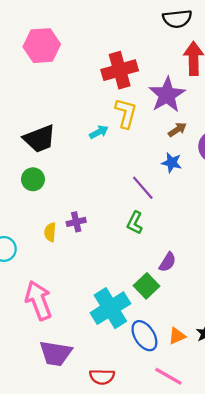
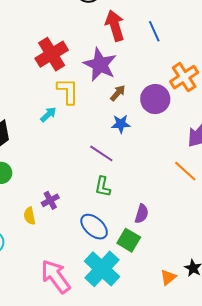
pink arrow: (38, 300) -> (56, 276), moved
blue ellipse: (144, 336) -> (94, 227), moved

